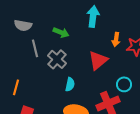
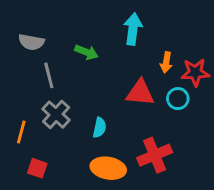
gray cross: (57, 59) -> (56, 115), moved
red triangle: (98, 60) -> (140, 93), turned 45
cyan circle: (124, 84) -> (178, 99), moved

